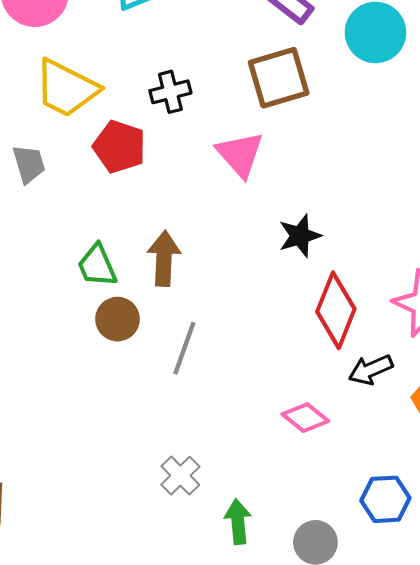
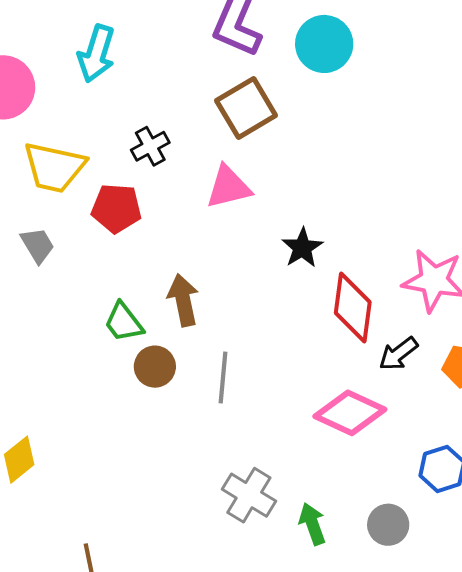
pink triangle: (240, 154) -> (228, 187), turned -48
pink diamond: (305, 418) -> (350, 413), size x1.6
gray cross: (180, 476) -> (249, 495), size x1.4

